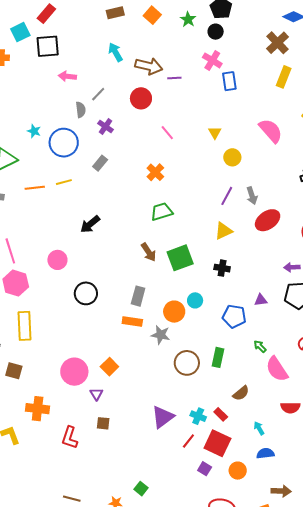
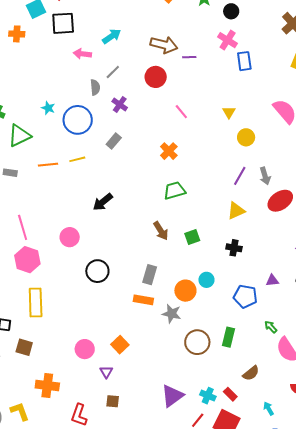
cyan arrow: (115, 52) -> (112, 36), moved, turned 84
green square: (180, 258) -> (192, 237), size x0.6
pink circle: (74, 372) -> (85, 349), size x0.7

